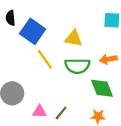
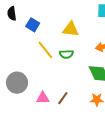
blue square: (33, 31) -> (33, 25), size x0.6
green semicircle: (77, 66) -> (66, 54), moved, size x0.6

